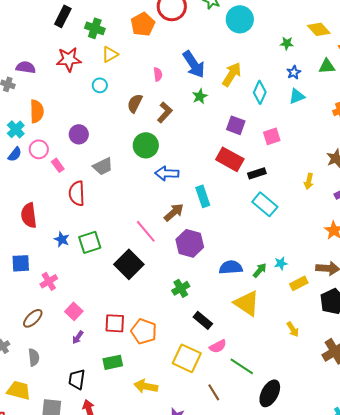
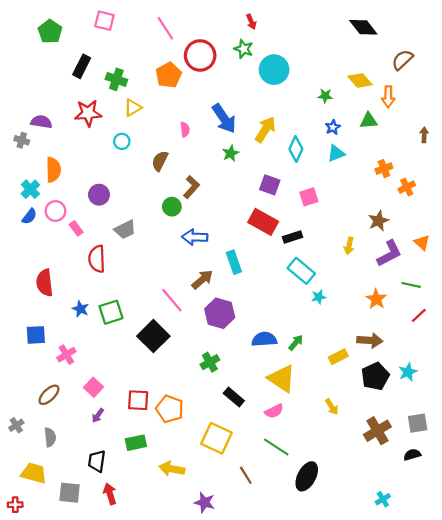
brown L-shape: (165, 112) -> (191, 187), moved
green circle: (146, 145) -> (172, 207), size x0.7
cyan star: (281, 263) -> (319, 297), moved
pink semicircle: (218, 346) -> (274, 411), moved

